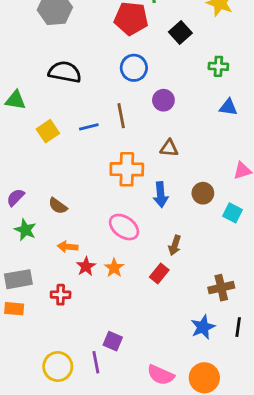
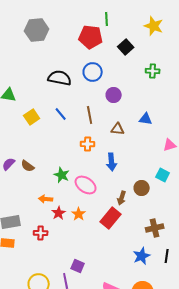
black semicircle: (65, 72) -> (60, 78), moved
blue triangle: (228, 107) -> (146, 119), moved
brown line: (121, 116) -> (90, 115), moved
blue line: (89, 127) -> (61, 114), turned 64
orange cross: (127, 169) -> (88, 144), size x0.6
brown circle: (203, 193) -> (142, 188), moved
brown semicircle: (58, 206) -> (28, 166), moved
green star: (25, 230) -> (62, 175), moved
red rectangle: (159, 274) -> (111, 218), size x1.5

